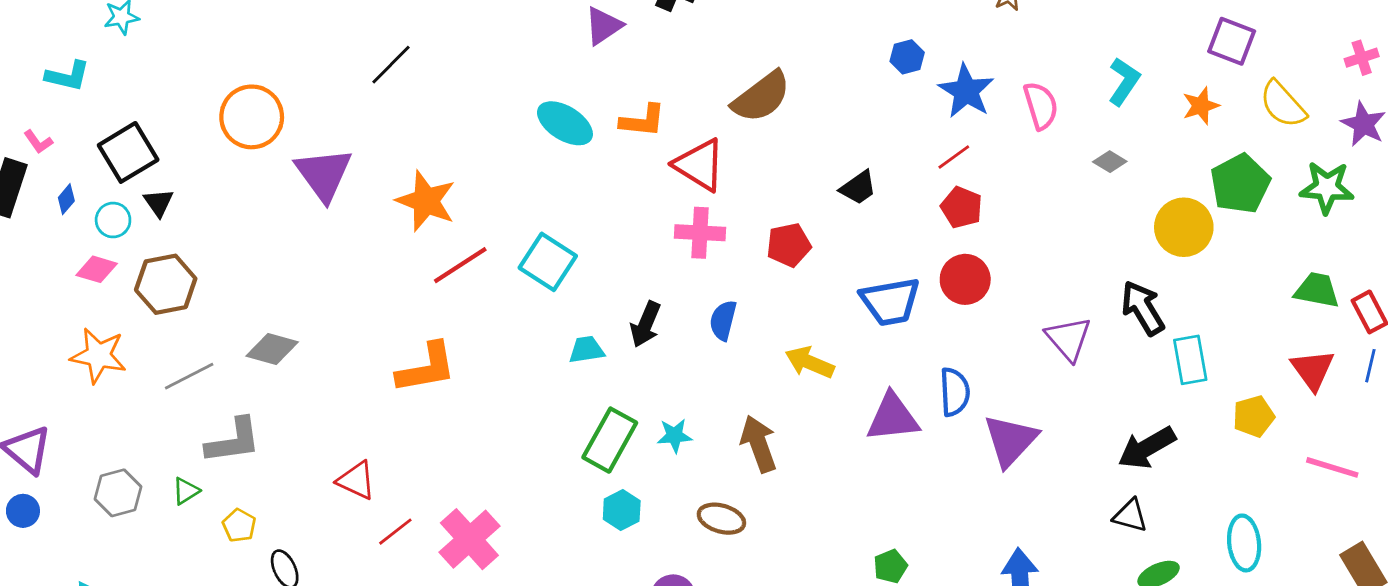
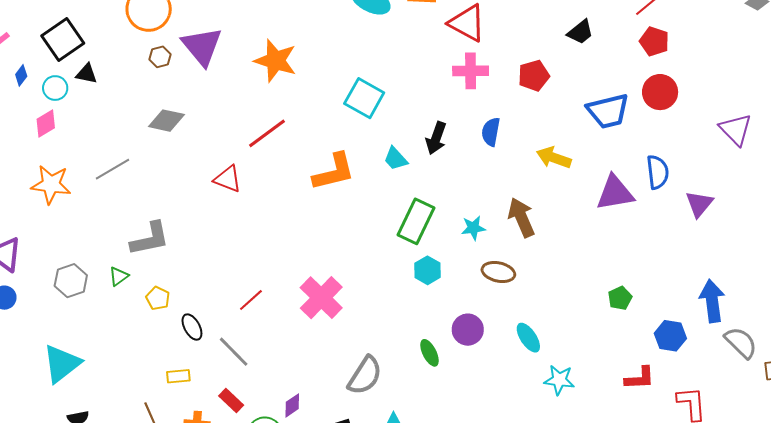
black triangle: (159, 203) -> (87, 74), turned -40
red line: (460, 265) -> (267, 133), moved
pink diamond: (97, 269) -> (46, 124), turned -44
brown hexagon: (166, 284) -> (160, 57), moved, size x0.5
gray diamond: (272, 349) -> (166, 121), moved
cyan trapezoid: (586, 350) -> (396, 159), turned -120
orange L-shape: (426, 368) -> (334, 172), moved
gray line: (189, 376) -> (112, 169), moved
cyan star: (675, 436) -> (473, 228), moved
purple triangle: (1010, 440) -> (699, 204), size x0.7
red triangle: (356, 480) -> (228, 179), moved
red line: (395, 532) -> (251, 300), moved

